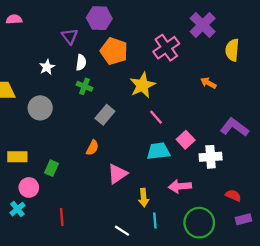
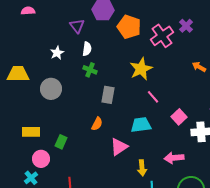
purple cross: (203, 25) -> (186, 26), moved, size x0.6
orange pentagon: (114, 51) -> (129, 27), moved
gray rectangle: (105, 115) -> (108, 95), turned -30
cyan trapezoid: (158, 151) -> (141, 125), moved

